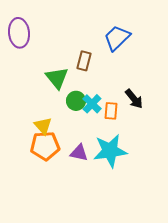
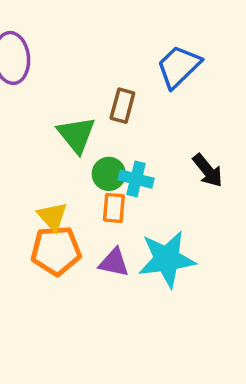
cyan cross: (92, 104) -> (136, 179), turned -30
orange rectangle: (111, 111) -> (114, 208), moved

